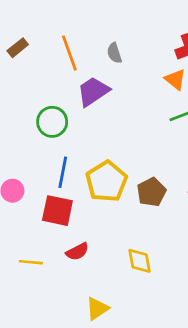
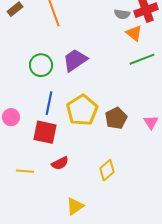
gray semicircle: (114, 53) -> (122, 14), moved, turned -63
purple trapezoid: (93, 91) -> (75, 60), moved
yellow diamond: (140, 261) -> (107, 170), turned 60

